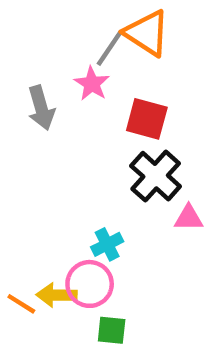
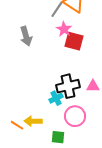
pink star: (92, 84) -> (64, 29), moved
black cross: (156, 176) -> (68, 86), moved, turned 35
pink circle: (90, 284) -> (75, 116), moved

